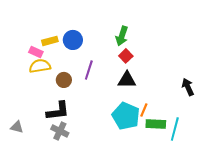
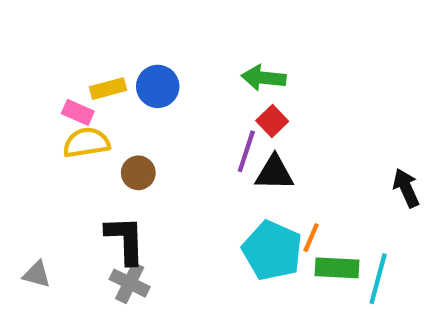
green arrow: (122, 36) -> (264, 78), turned 78
purple line: (89, 70) -> (246, 151), moved
black L-shape: (58, 111) -> (125, 240), turned -85

